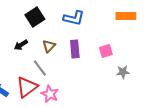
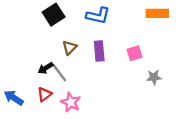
black arrow: (21, 45) -> (46, 68), moved
red triangle: (27, 87) -> (44, 94), size x0.6

